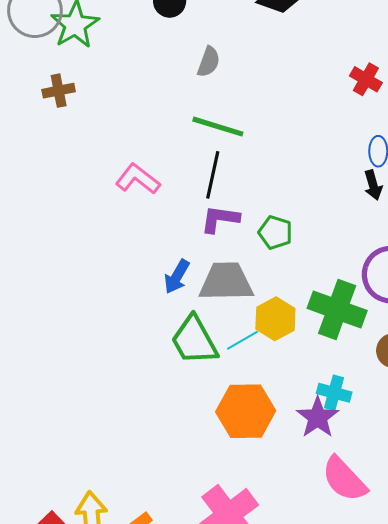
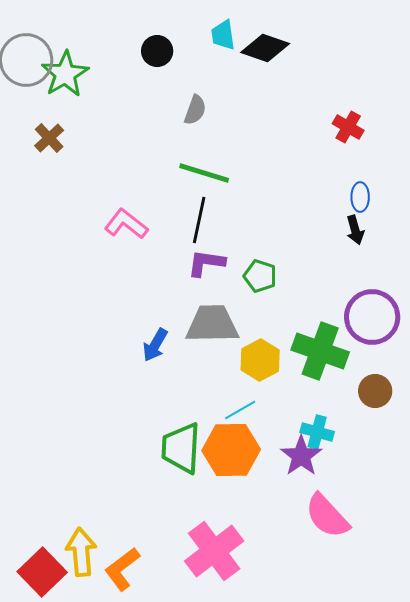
brown cross: (59, 91) -> (49, 138), turned -32
blue arrow: (177, 277) -> (155, 345), moved
green trapezoid: (194, 340) -> (181, 448), moved, turned 32
cyan line: (243, 340) -> (240, 410), moved

